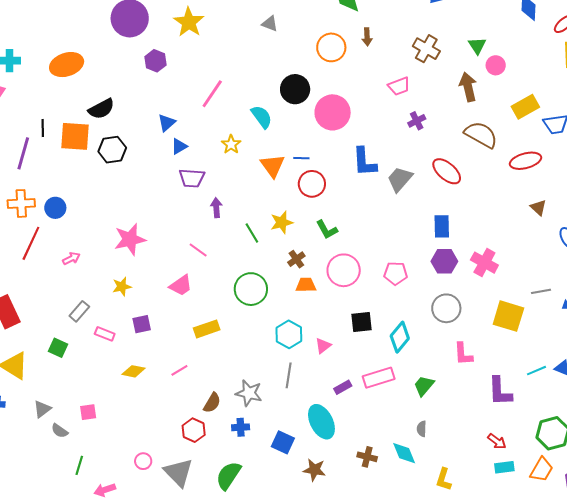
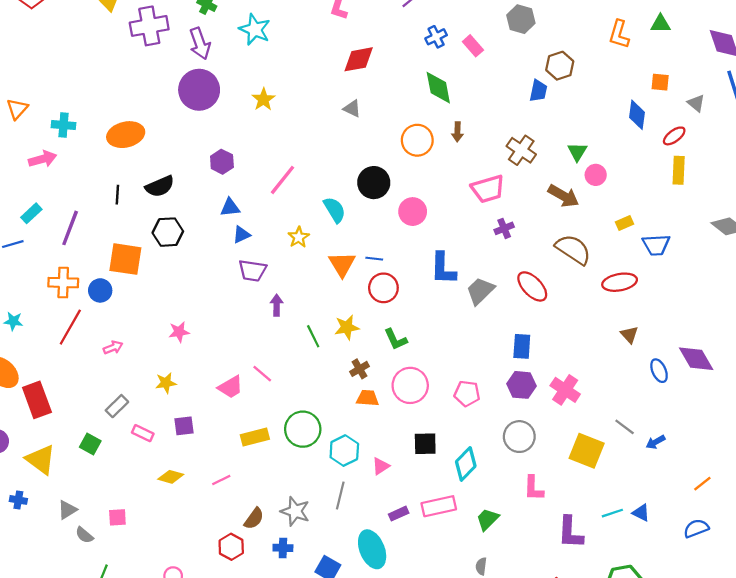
yellow star: (189, 22) -> (263, 99), size x0.7
purple hexagon: (156, 61) -> (222, 162), moved
pink trapezoid: (399, 86) -> (488, 189), size x1.4
brown arrow: (468, 87) -> (563, 196), turned 128
yellow rectangle: (525, 107) -> (624, 223), size x0.6
pink circle: (333, 112) -> (413, 212), size x0.7
blue triangle: (167, 123) -> (230, 207), turned 30
black line: (43, 128) -> (117, 195), moved
orange square: (75, 136) -> (125, 259), moved
pink star: (130, 239) -> (179, 332), size x0.6
pink line: (198, 250) -> (262, 374), moved
green circle: (251, 289) -> (303, 429), moved
gray line: (541, 291) -> (625, 427), turned 42

